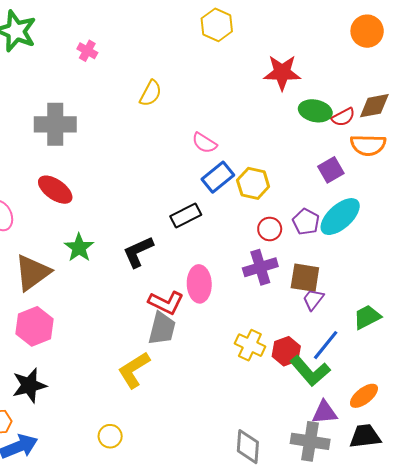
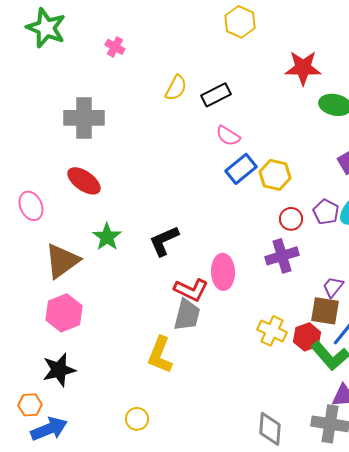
black rectangle: (186, 216) -> (216, 95), moved
brown square: (305, 278) -> (325, 311), moved
yellow L-shape: (134, 370) -> (160, 355), turned -36

